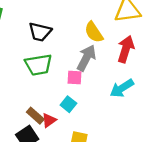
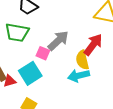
yellow semicircle: (94, 32) -> (82, 60), moved
cyan square: (68, 104) -> (30, 73), size x1.6

